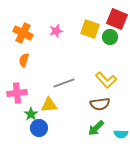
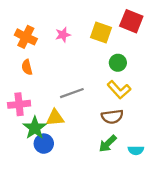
green circle: (110, 37) -> (118, 63), moved
orange semicircle: (24, 60) -> (27, 67), turned -32
green star: (31, 114) -> (35, 128), size x1.5

